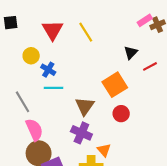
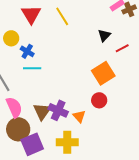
orange square: (115, 85) -> (103, 73), moved
brown triangle: (85, 106) -> (42, 111), moved
red circle: (121, 114) -> (99, 100), moved
orange triangle: (104, 150) -> (79, 116), moved

